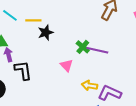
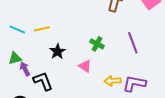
black star: (46, 33) -> (58, 51), moved
purple line: (97, 50) -> (133, 43), moved, turned 70

